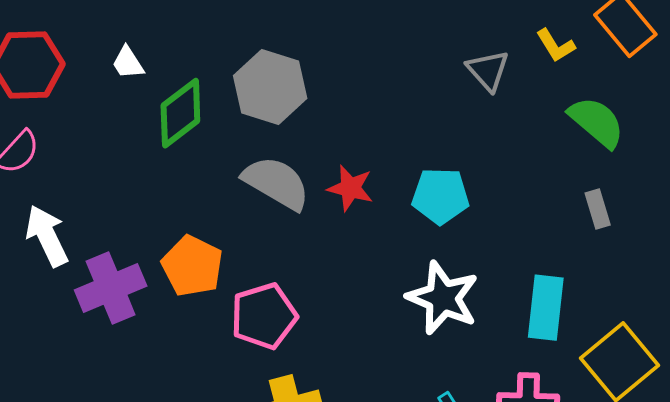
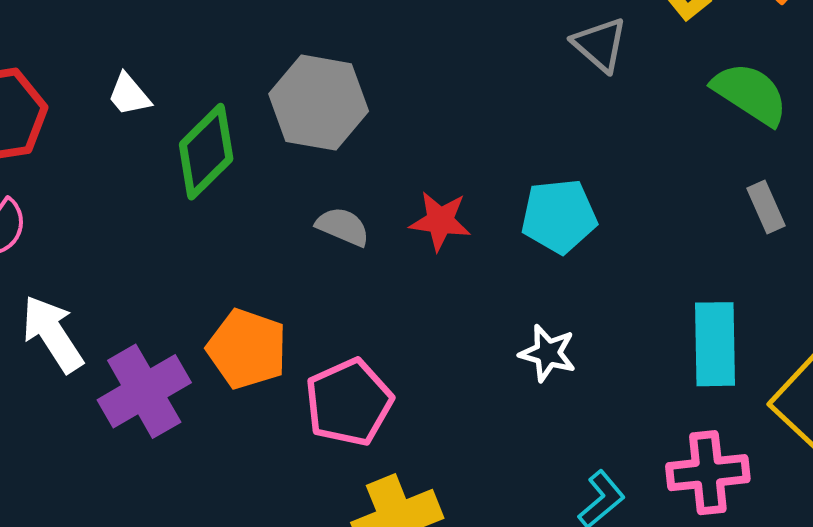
gray semicircle: (276, 183) -> (343, 227), size x0.6
white star: (443, 298) -> (548, 353), moved, size x0.6

